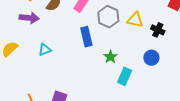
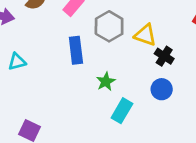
black cross: (158, 30) -> (164, 56), moved

